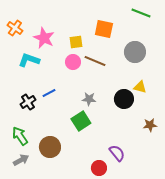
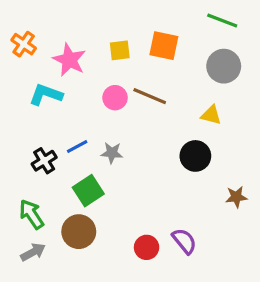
yellow square: (76, 42) -> (120, 50), moved
gray circle: (135, 52) -> (224, 66), moved
yellow triangle: (140, 87) -> (211, 115), moved
gray star: (89, 99) -> (112, 153), moved
green square: (81, 121) -> (88, 191), moved
red circle: (99, 168) -> (147, 247), moved

